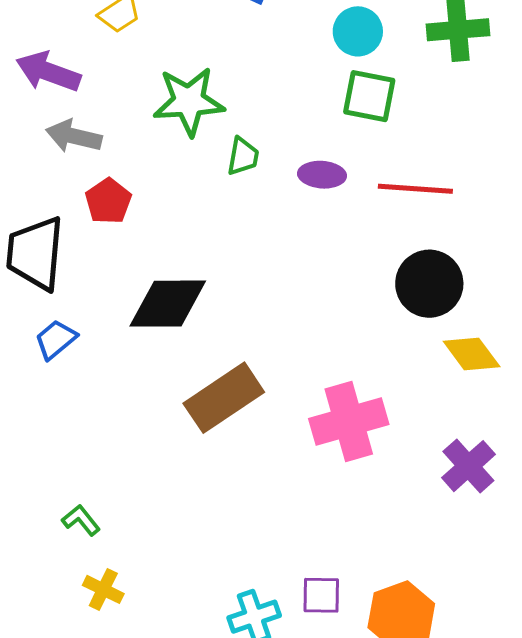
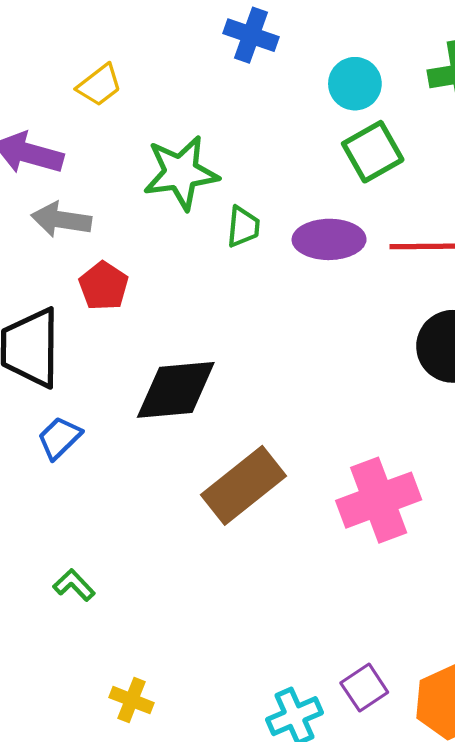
green square: (369, 96) -> (373, 152), turned -36
purple ellipse: (322, 175) -> (329, 239), size x1.4
green L-shape: (81, 520) -> (74, 585), moved
purple square: (321, 595) -> (364, 688), turned -30

